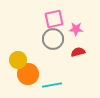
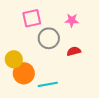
pink square: (54, 19) -> (32, 18), moved
pink star: (76, 29) -> (72, 20), moved

